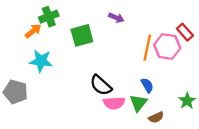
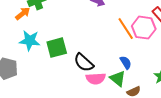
green square: (82, 35) -> (57, 48), moved
orange line: (147, 48) -> (126, 29), turned -45
green triangle: (138, 103) -> (118, 79), turned -30

